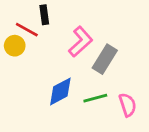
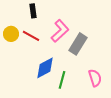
red line: (27, 30) -> (31, 36), moved
green line: (95, 98) -> (62, 80), moved, turned -60

